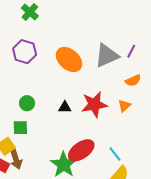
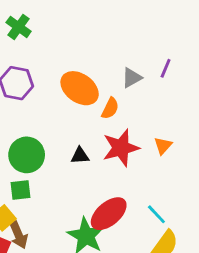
gray triangle: (107, 56) -> (132, 78), size x0.6
orange semicircle: (133, 81) -> (110, 108), moved, turned -35
green circle: (27, 103) -> (27, 155), size x1.6

